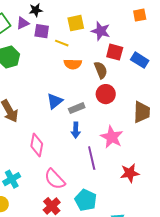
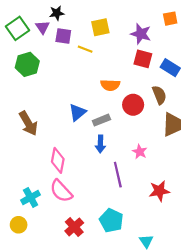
purple triangle: (23, 23) -> (43, 27), turned -40
purple star: (101, 31) -> (141, 34), moved
orange semicircle: (73, 64) -> (110, 85), moved
brown semicircle: (101, 70) -> (159, 95), moved
pink star: (112, 137) -> (140, 152), size x0.6
pink semicircle: (55, 179) -> (61, 191), moved

